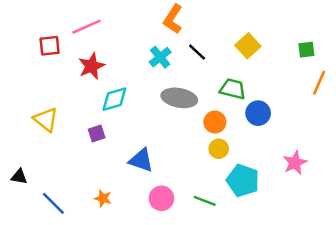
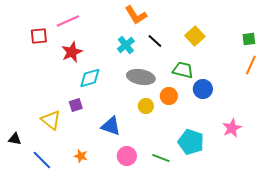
orange L-shape: (173, 19) -> (136, 15), turned -65
green square: (306, 50) -> (249, 39), moved
yellow triangle: (46, 119) -> (51, 120), moved
yellow circle: (219, 149) -> (146, 106), moved

